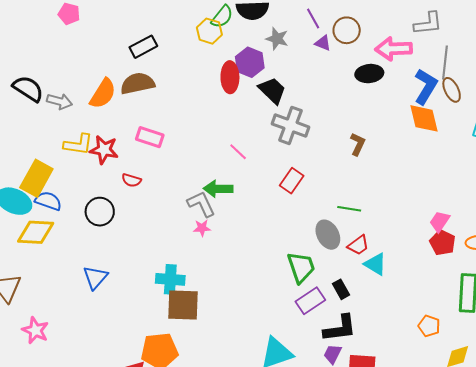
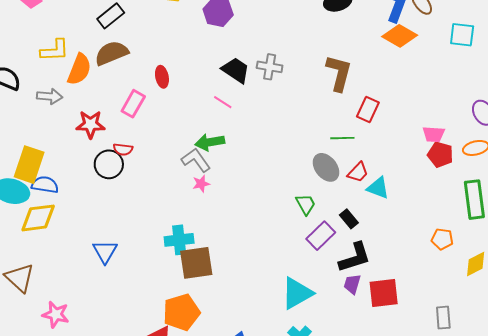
red ellipse: (230, 77) -> (162, 77), moved, size x0.7
black trapezoid: (272, 90) -> (236, 70), moved
gray arrow: (59, 101) -> (50, 96), moved
orange diamond: (424, 118) -> (400, 36), turned -36
gray cross: (290, 125) -> (270, 67), size x0.7
pink rectangle: (150, 137) -> (133, 104), turned -68
yellow L-shape: (78, 144) -> (55, 50), moved
brown L-shape: (358, 144) -> (339, 73), size x1.6
red rectangle: (292, 181) -> (368, 110), moved
black circle: (100, 212) -> (109, 164), moved
pink trapezoid: (440, 221) -> (434, 134), turned -110
green trapezoid: (301, 267) -> (306, 204), size x0.7

